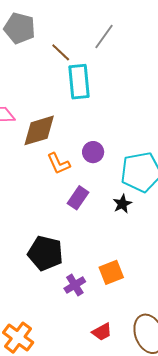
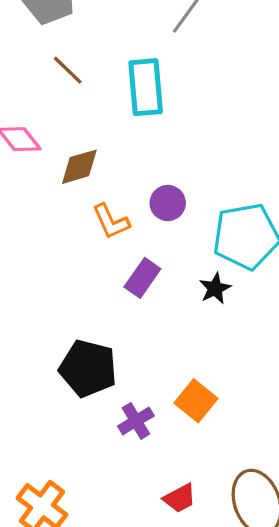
brown line: (61, 52) -> (68, 70), moved
brown diamond: (39, 130) -> (79, 167), size x0.7
orange square: (111, 272) -> (196, 401), turned -30

